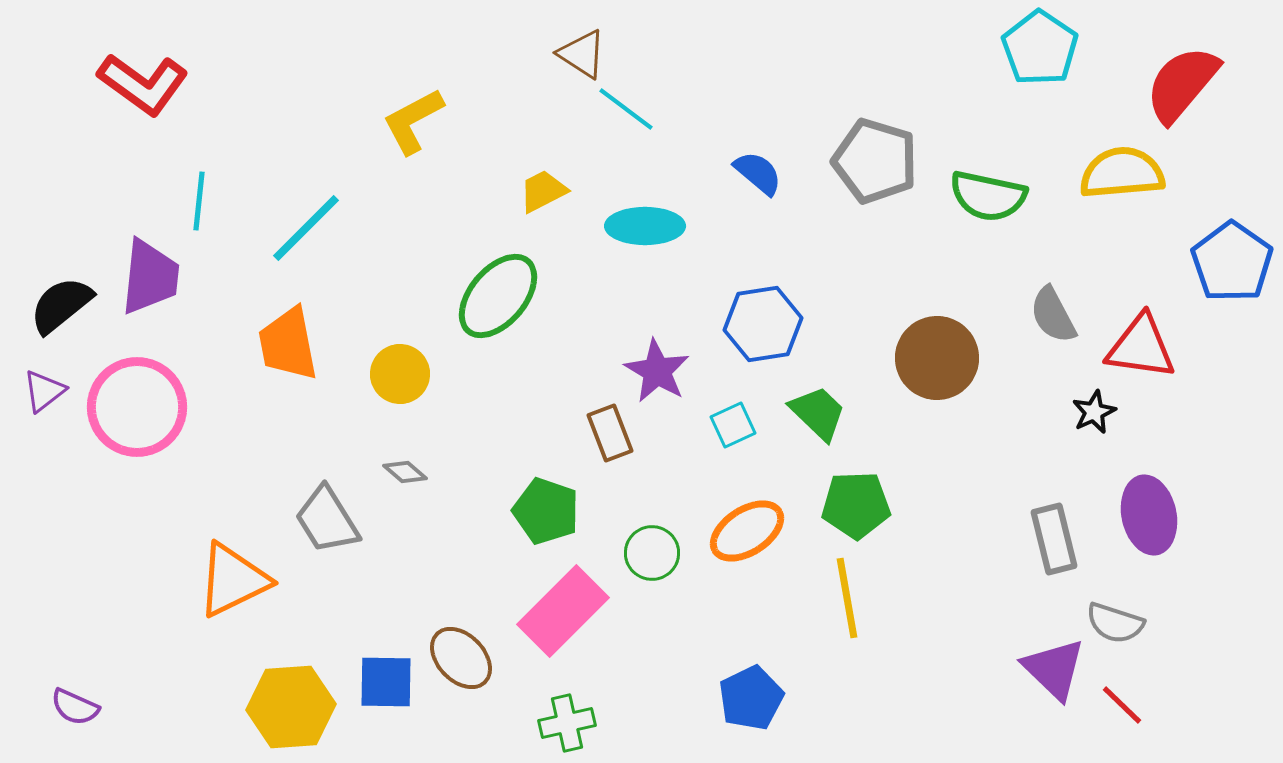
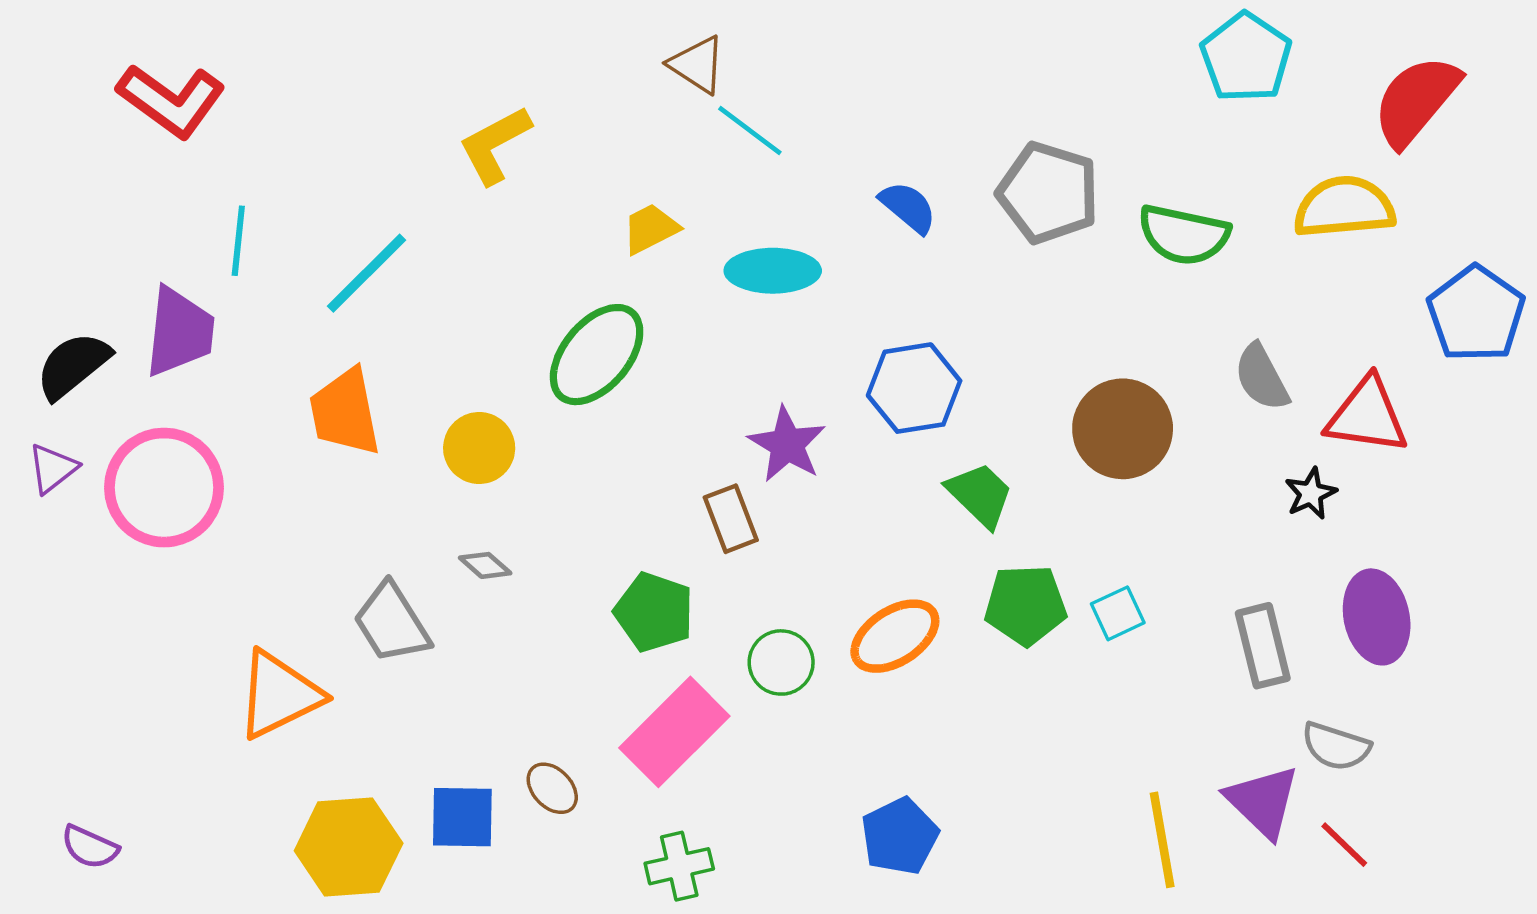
cyan square: (733, 425) -> (1118, 613), moved
yellow line: (847, 598) -> (1162, 840), moved
brown ellipse: (461, 658) -> (552, 788), size x0.7

